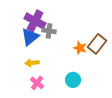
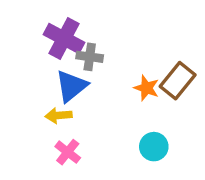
blue triangle: (30, 37) -> (71, 86), moved
cyan circle: (73, 80) -> (154, 147), moved

